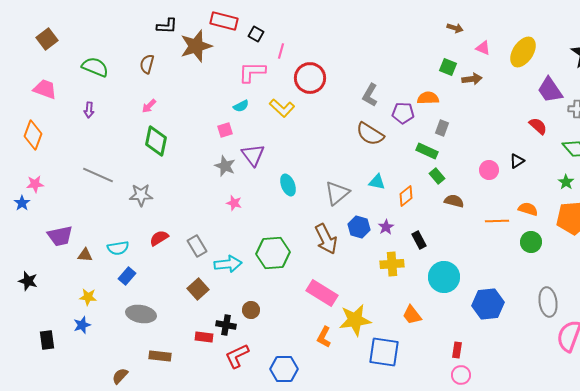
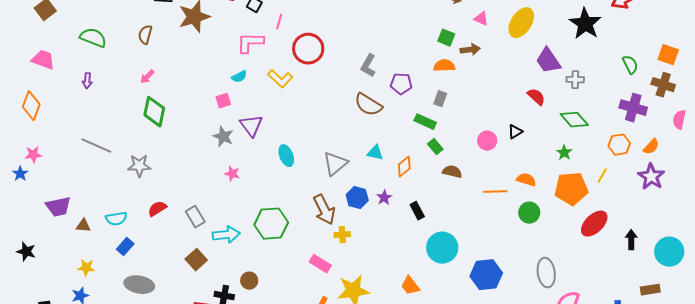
orange semicircle: (428, 98) -> (444, 66), moved
yellow cross: (392, 264) -> (342, 235), moved, size x0.7
pink rectangle: (322, 293) -> (320, 264), size x0.7

